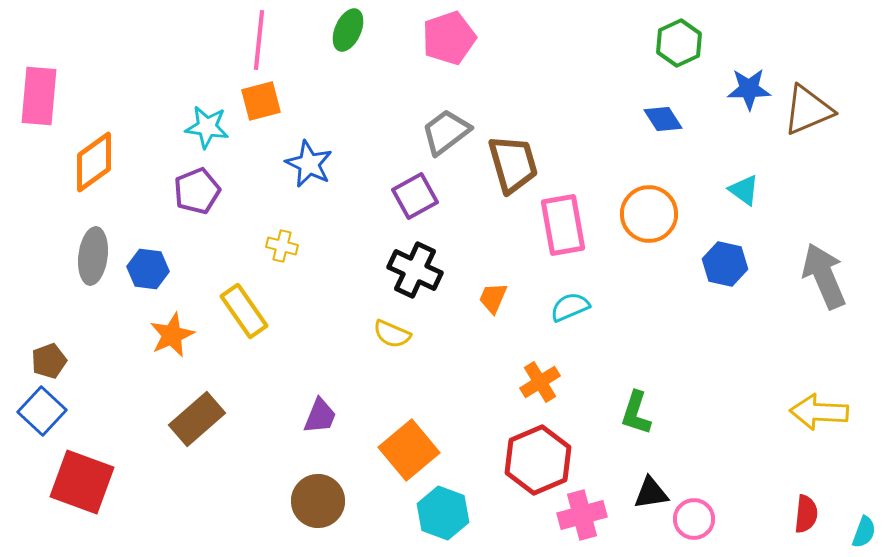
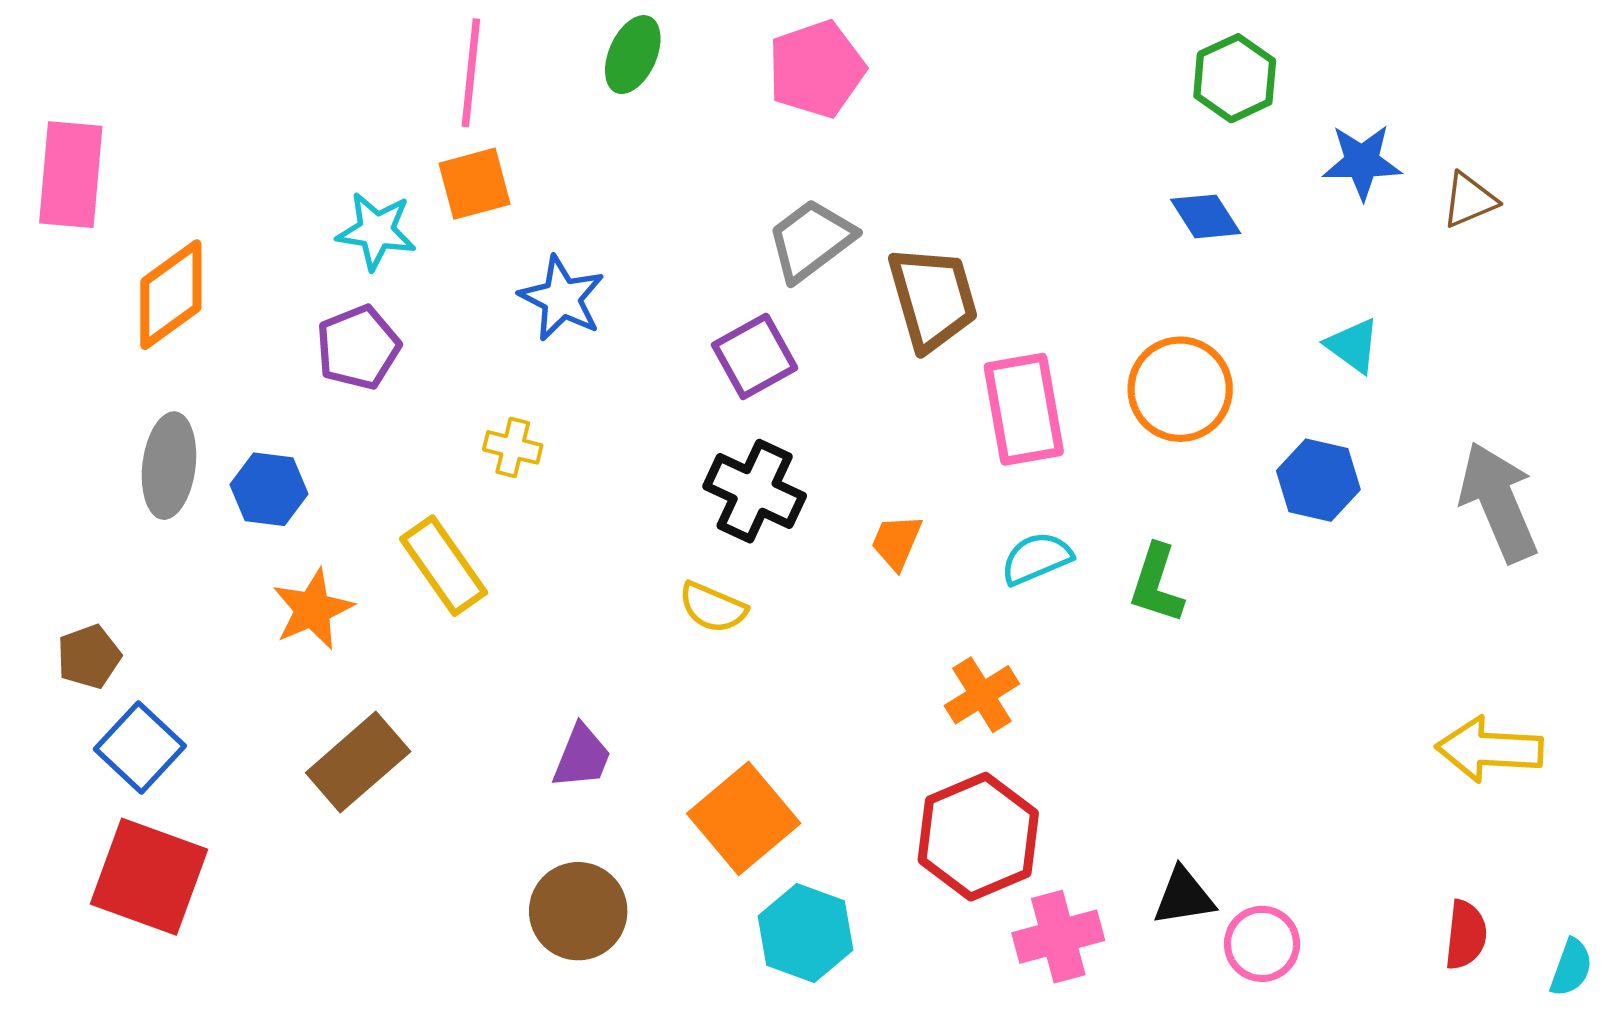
brown triangle: (808, 110) -> (1469, 200), size x0.6
blue square: (42, 411) -> (140, 747), moved
green L-shape: (636, 413) -> (1157, 584), moved

